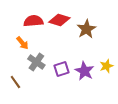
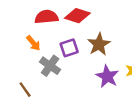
brown star: (86, 29) -> (99, 44), moved
purple square: (61, 69) -> (69, 48), moved

